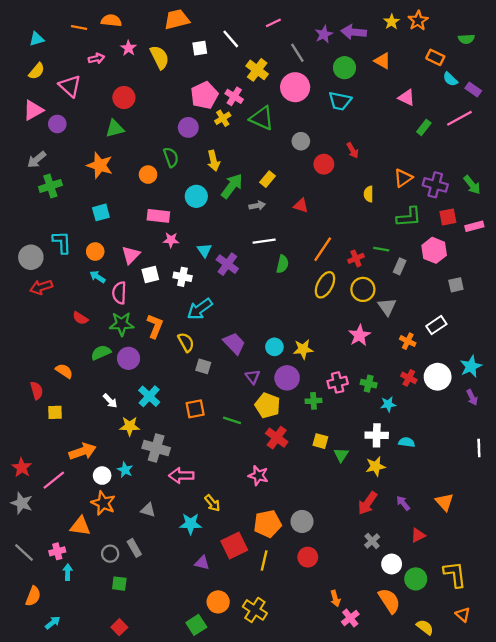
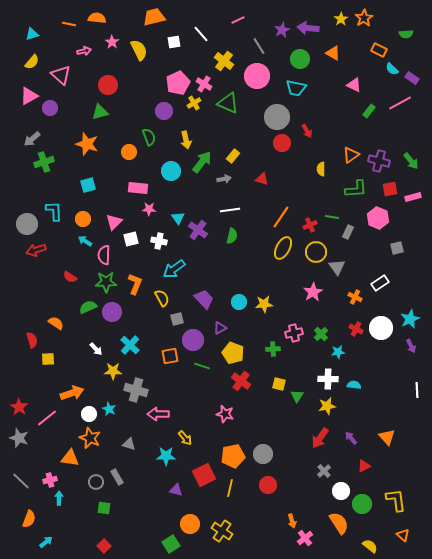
gray circle: (301, 141) -> (277, 117), moved, size x1.6
green semicircle: (282, 264) -> (232, 236), moved
gray square: (203, 366) -> (177, 319), turned -32
purple triangle: (253, 377) -> (220, 328), turned 40
purple circle: (287, 378) -> (193, 340), moved
green cross: (369, 384) -> (321, 334), turned 32

